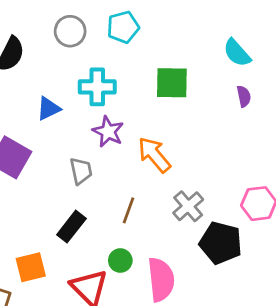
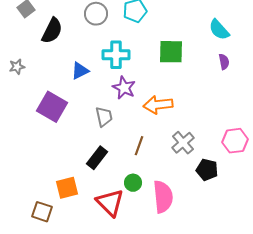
orange arrow: (154, 155) -> (158, 105), turned -56
black pentagon: (221, 243) -> (207, 170), size x0.7

